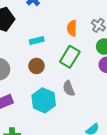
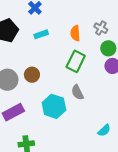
cyan rectangle: (37, 41) -> (41, 34), moved
brown circle: (36, 66) -> (32, 75), moved

